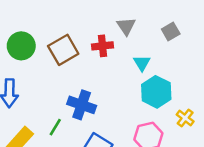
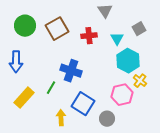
gray square: (171, 31) -> (139, 29), moved
red cross: (103, 46) -> (89, 36), moved
yellow cross: (185, 118) -> (140, 81), moved

